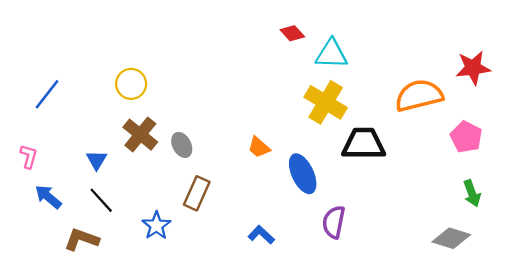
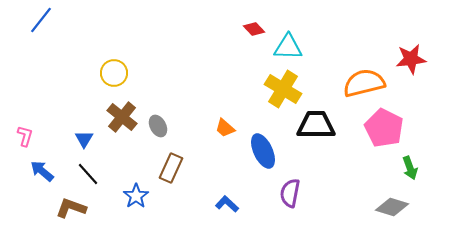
blue line: (47, 94) -> (41, 20), moved
pink pentagon: (466, 137) -> (384, 128), moved, size x1.4

